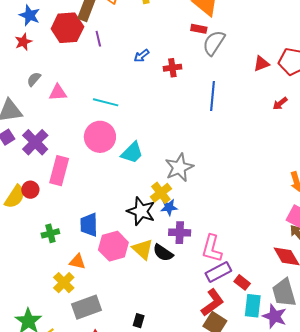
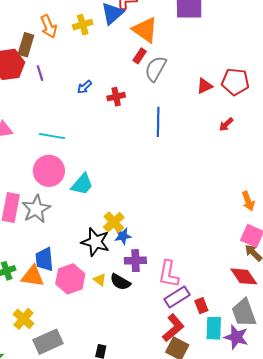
red rectangle: (199, 29) -> (140, 56), turned -63
gray star: (179, 167) -> (36, 209), moved
yellow triangle: (143, 249) -> (100, 280), size x0.6
orange triangle: (77, 262) -> (33, 276), moved, size x1.4
red rectangle: (242, 282) -> (201, 306), turned 35

